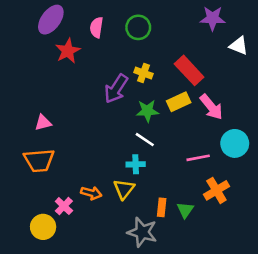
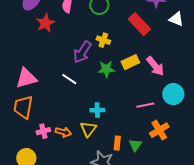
red rectangle: (189, 70) -> (139, 24), moved
pink triangle: (43, 123) -> (26, 78), size x1.6
white line: (145, 140) -> (69, 79), moved
orange trapezoid: (39, 160) -> (23, 107), turned 105
pink cross: (64, 206) -> (43, 131), moved, turned 32

